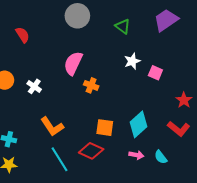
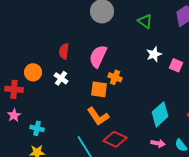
red semicircle: (23, 35) -> (64, 51), moved, turned -140
orange L-shape: (52, 127) -> (98, 116), moved
orange square: (105, 128) -> (99, 89), moved

